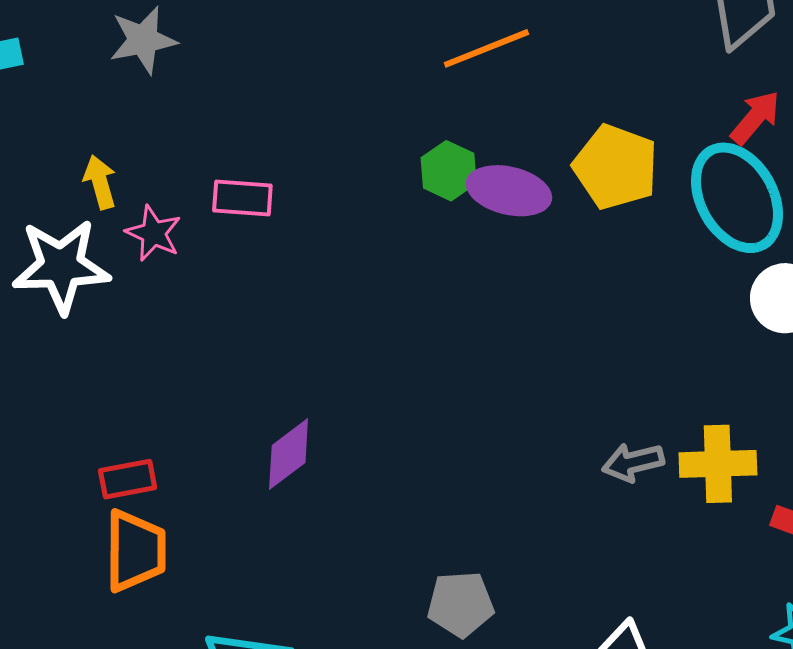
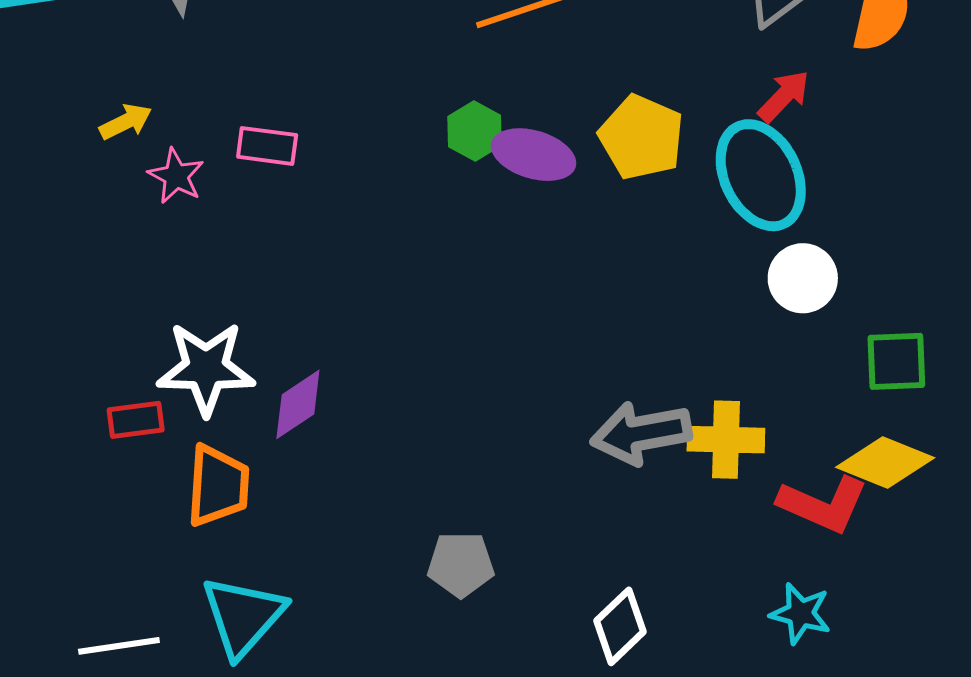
yellow arrow: (100, 182) -> (126, 122), turned 76
white star: (61, 266) -> (206, 368), moved
gray arrow: (633, 462) -> (641, 433), size x1.6
orange trapezoid: (135, 551) -> (218, 486), moved

